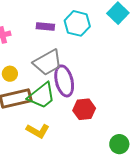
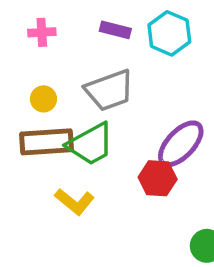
purple ellipse: (64, 81) -> (181, 144), moved, turned 48

